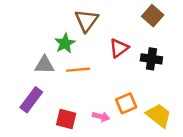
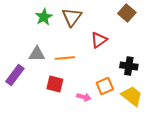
green star: (65, 43) -> (44, 17), moved
black cross: (151, 59) -> (129, 66), moved
purple rectangle: (31, 100) -> (15, 75), moved
red square: (66, 119) -> (55, 84), moved

